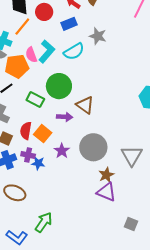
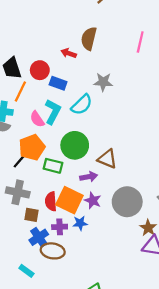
blue rectangle: (69, 24) -> (58, 83), moved, turned 56
orange pentagon: (17, 66) -> (32, 147), moved
orange square: (43, 134) -> (69, 200), size x1.4
purple star: (62, 151) -> (93, 201), moved
blue star: (38, 163) -> (80, 223), moved
brown ellipse: (15, 193) -> (53, 251), moved

